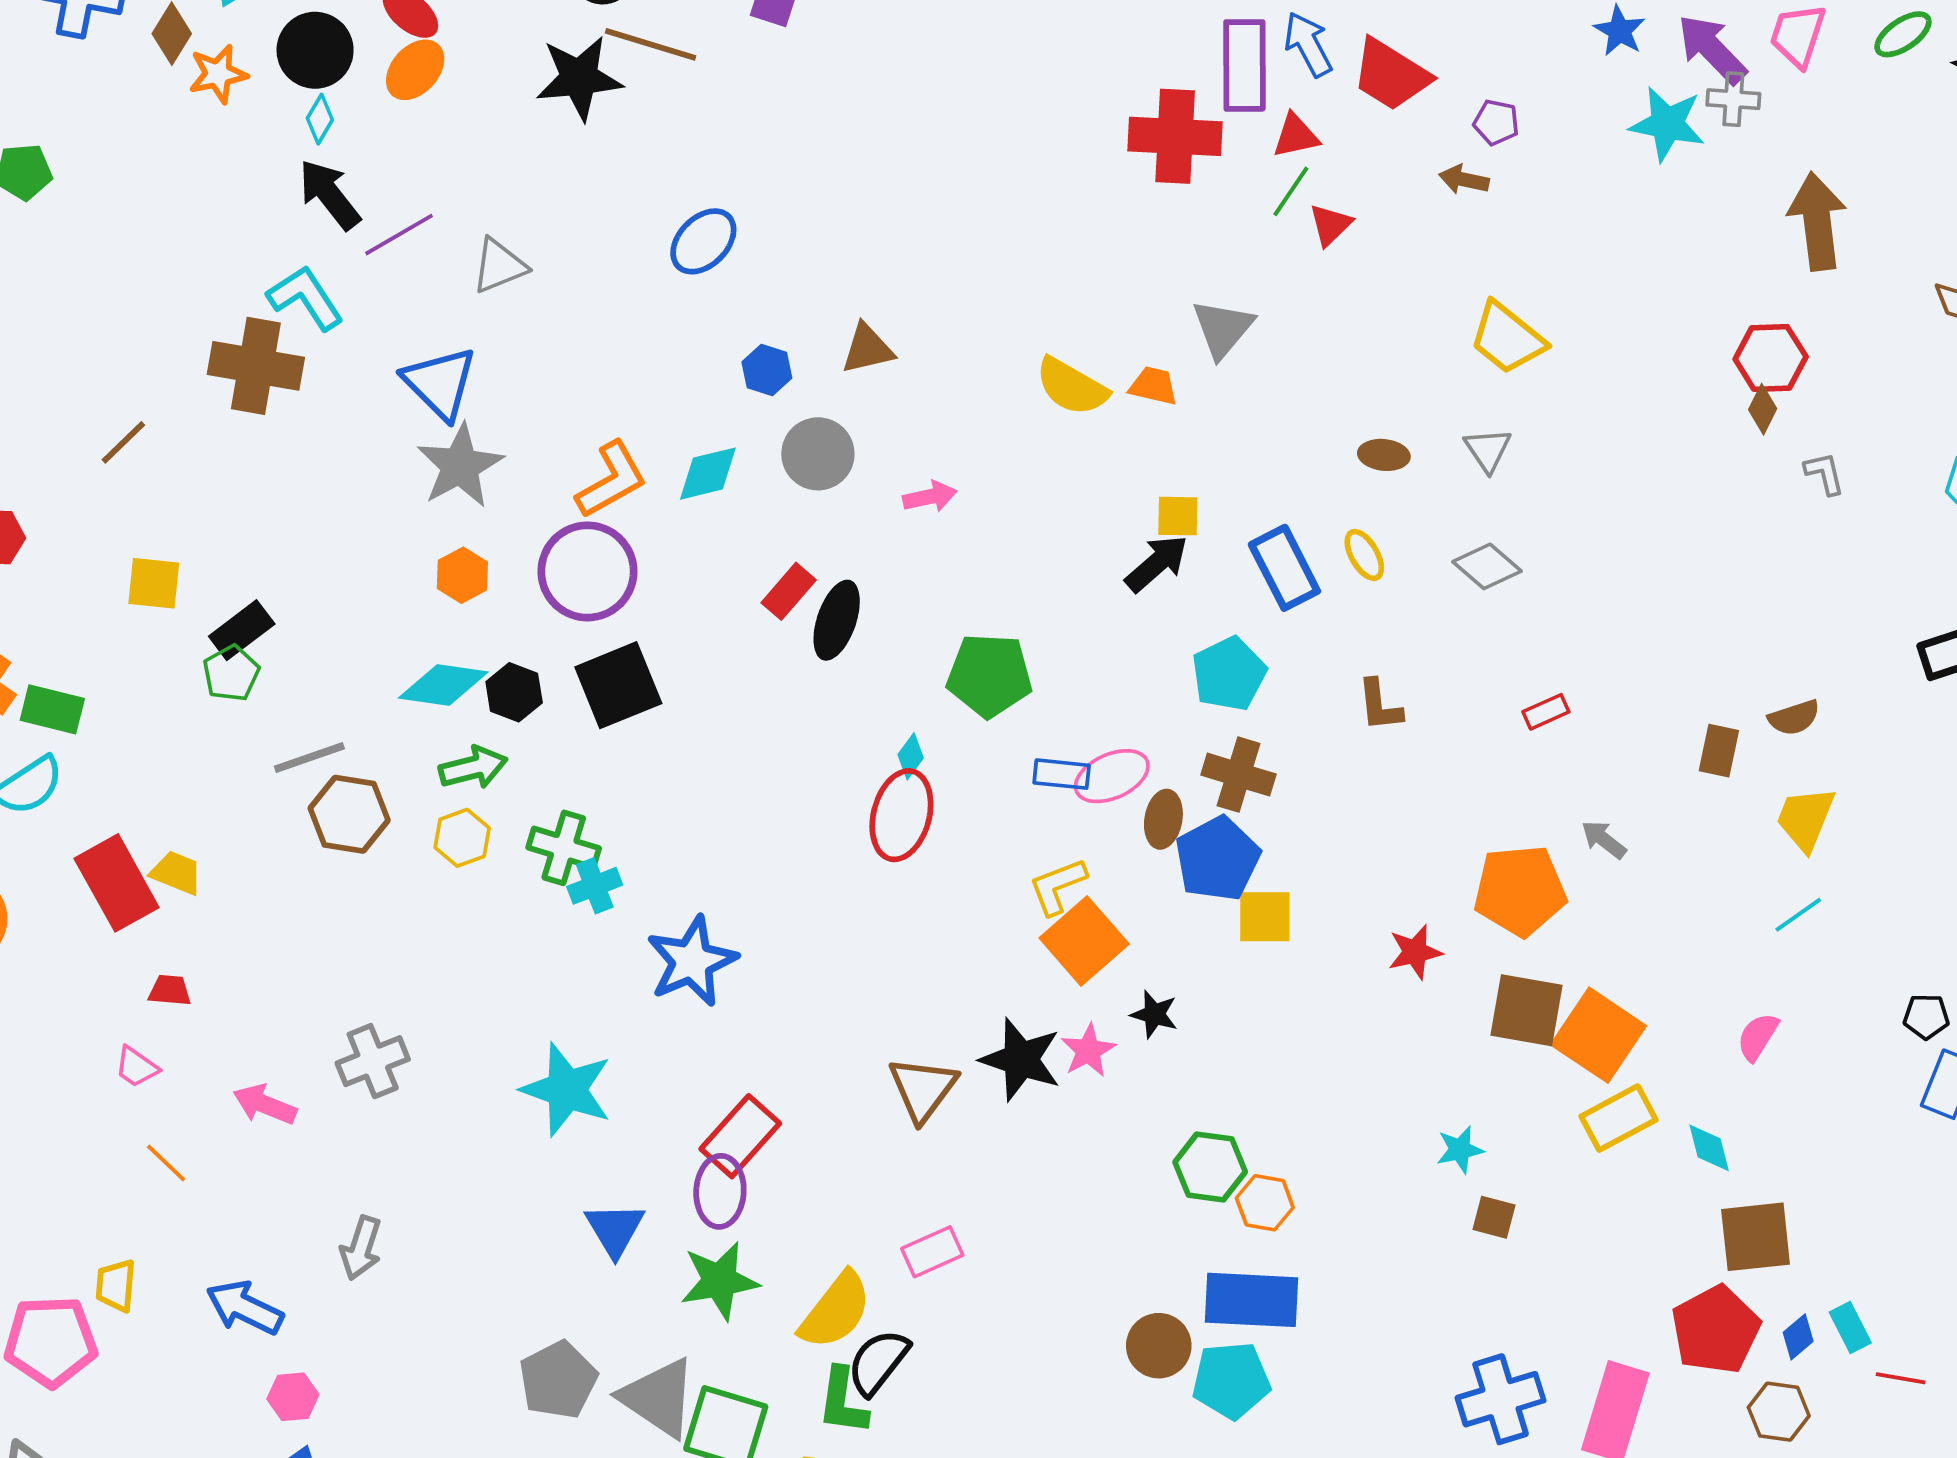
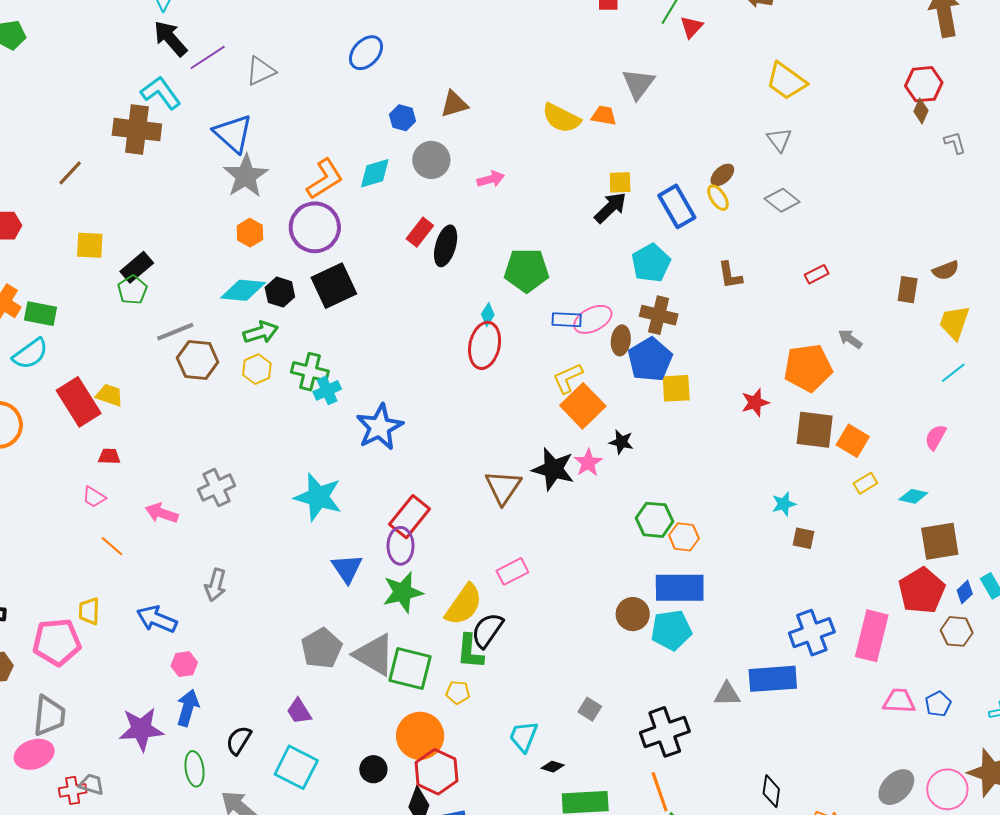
brown ellipse: (1384, 455) -> (722, 175), moved, turned -45
orange square: (1598, 1035) -> (853, 441), size x0.7
yellow rectangle: (1618, 1118) -> (865, 483), size x0.6
cyan diamond: (1709, 1148) -> (913, 496), turned -60

